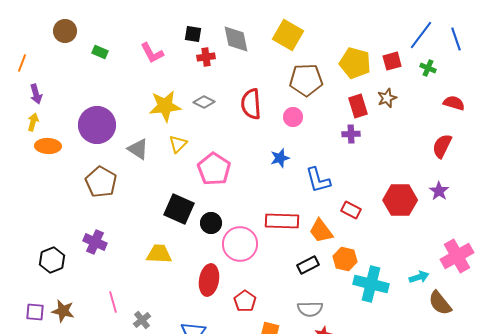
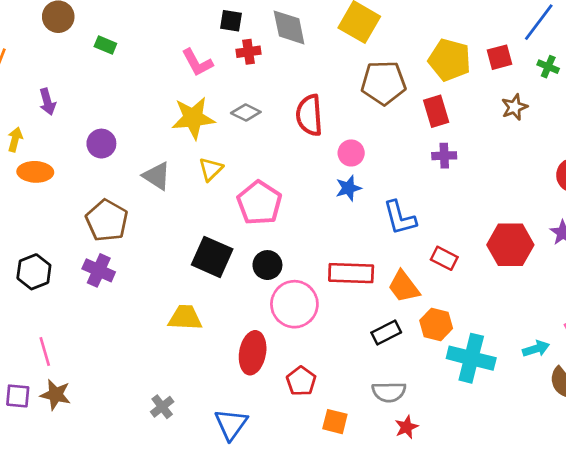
pink L-shape: (152, 53) -> (197, 63), moved
purple arrow: (36, 94) -> (47, 102), moved
brown star: (387, 98) -> (514, 107), moved
red rectangle: (358, 106) -> (436, 111), moved
pink circle: (293, 117) -> (351, 153), moved
purple circle: (97, 125) -> (101, 144), size x0.6
black circle: (211, 223) -> (267, 265), moved
purple cross: (95, 242) -> (99, 270), moved
black hexagon: (52, 260) -> (34, 272), moved
pink line: (113, 302) -> (45, 351), moved

